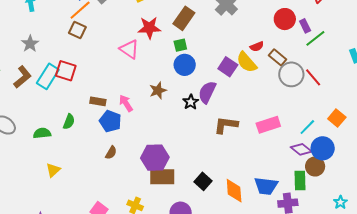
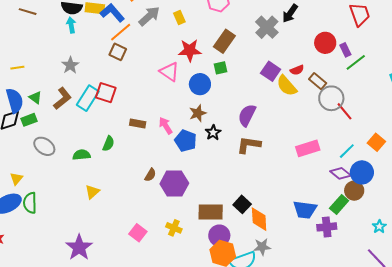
blue circle: (185, 65) -> (200, 84), moved
purple square: (228, 67) -> (271, 71), moved
red line: (313, 77) -> (345, 111), moved
black star: (191, 102) -> (213, 133), moved
blue pentagon: (110, 121) -> (186, 141), moved
brown L-shape: (226, 125) -> (249, 145), moved
purple hexagon: (155, 158) -> (174, 183), moved
brown rectangle: (162, 177) -> (211, 212), moved
green rectangle: (300, 181) -> (339, 204), turned 42
orange diamond: (234, 191) -> (259, 219), moved

